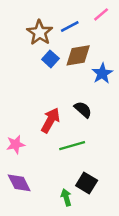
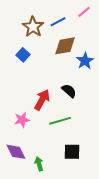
blue square: (50, 59) -> (23, 55), moved
pink star: (16, 144) -> (22, 120), moved
black square: (87, 183) -> (72, 152), turned -30
green arrow: (66, 197) -> (39, 164), moved

